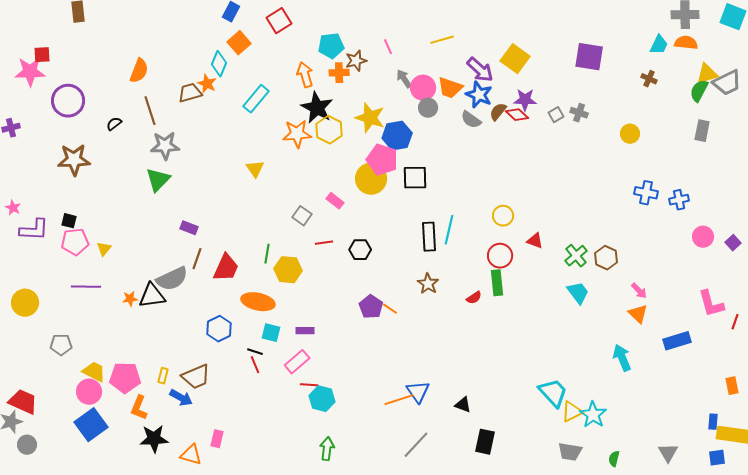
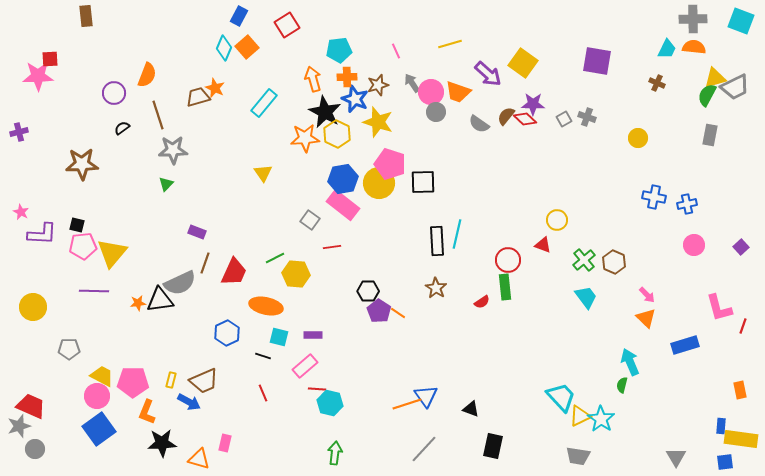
brown star: (356, 61) -> (378, 85), moved
cyan diamond: (219, 64) -> (224, 48), moved
blue star: (479, 95) -> (355, 99), moved
purple circle: (68, 101) -> (114, 93), moved, size x0.7
blue hexagon: (397, 136) -> (343, 179), moved
green triangle: (158, 180) -> (166, 184), size x0.6
pink rectangle: (335, 201) -> (343, 205), size x1.8
yellow circle: (503, 216) -> (557, 220), moved
pink circle: (703, 237) -> (694, 245), moved
yellow triangle: (104, 249) -> (112, 253), size x2.0
black hexagon: (360, 250) -> (368, 291), moved
green line: (267, 254) -> (275, 258), turned 54
red line: (255, 365) -> (263, 393), moved
green semicircle: (614, 459) -> (622, 385), moved

